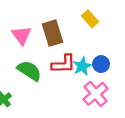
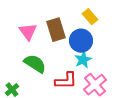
red L-shape: (64, 64) -> (66, 81), moved
blue circle: (101, 64) -> (81, 41), moved, size x1.5

